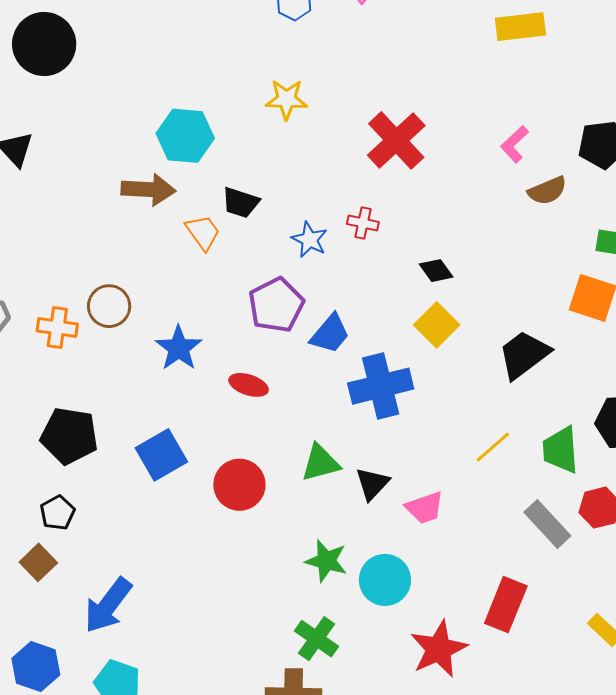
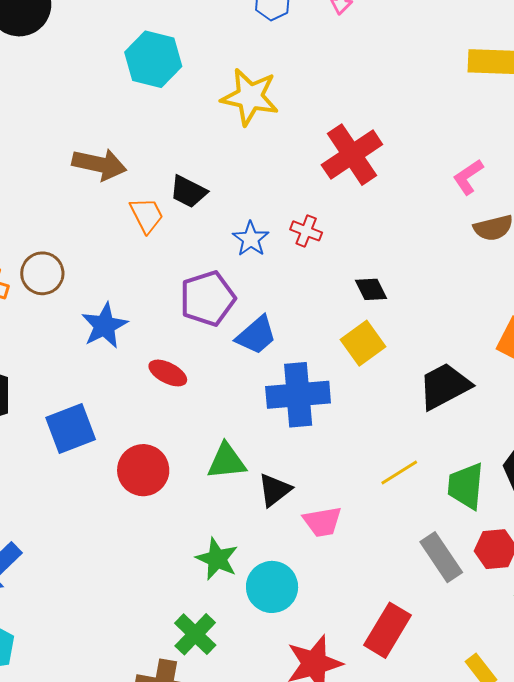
yellow star: (287, 99) -> (250, 97), size x1.4
cyan hexagon: (185, 136) -> (153, 59), moved

